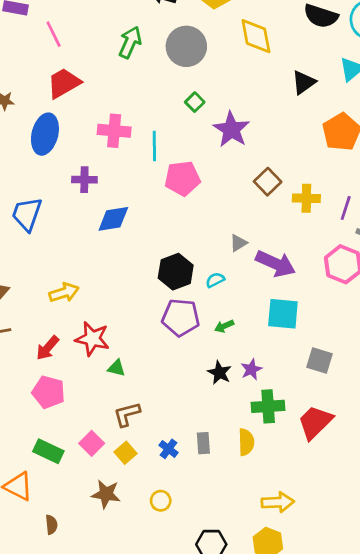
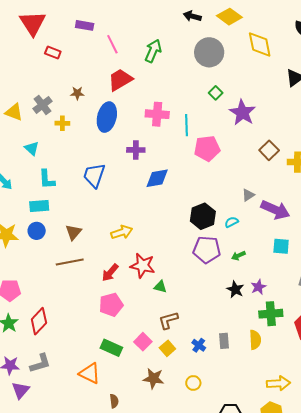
green arrow: (130, 42) -> (153, 51), moved
cyan square: (283, 314) -> (281, 246), size x0.7
pink pentagon: (49, 392) -> (111, 305), turned -30

